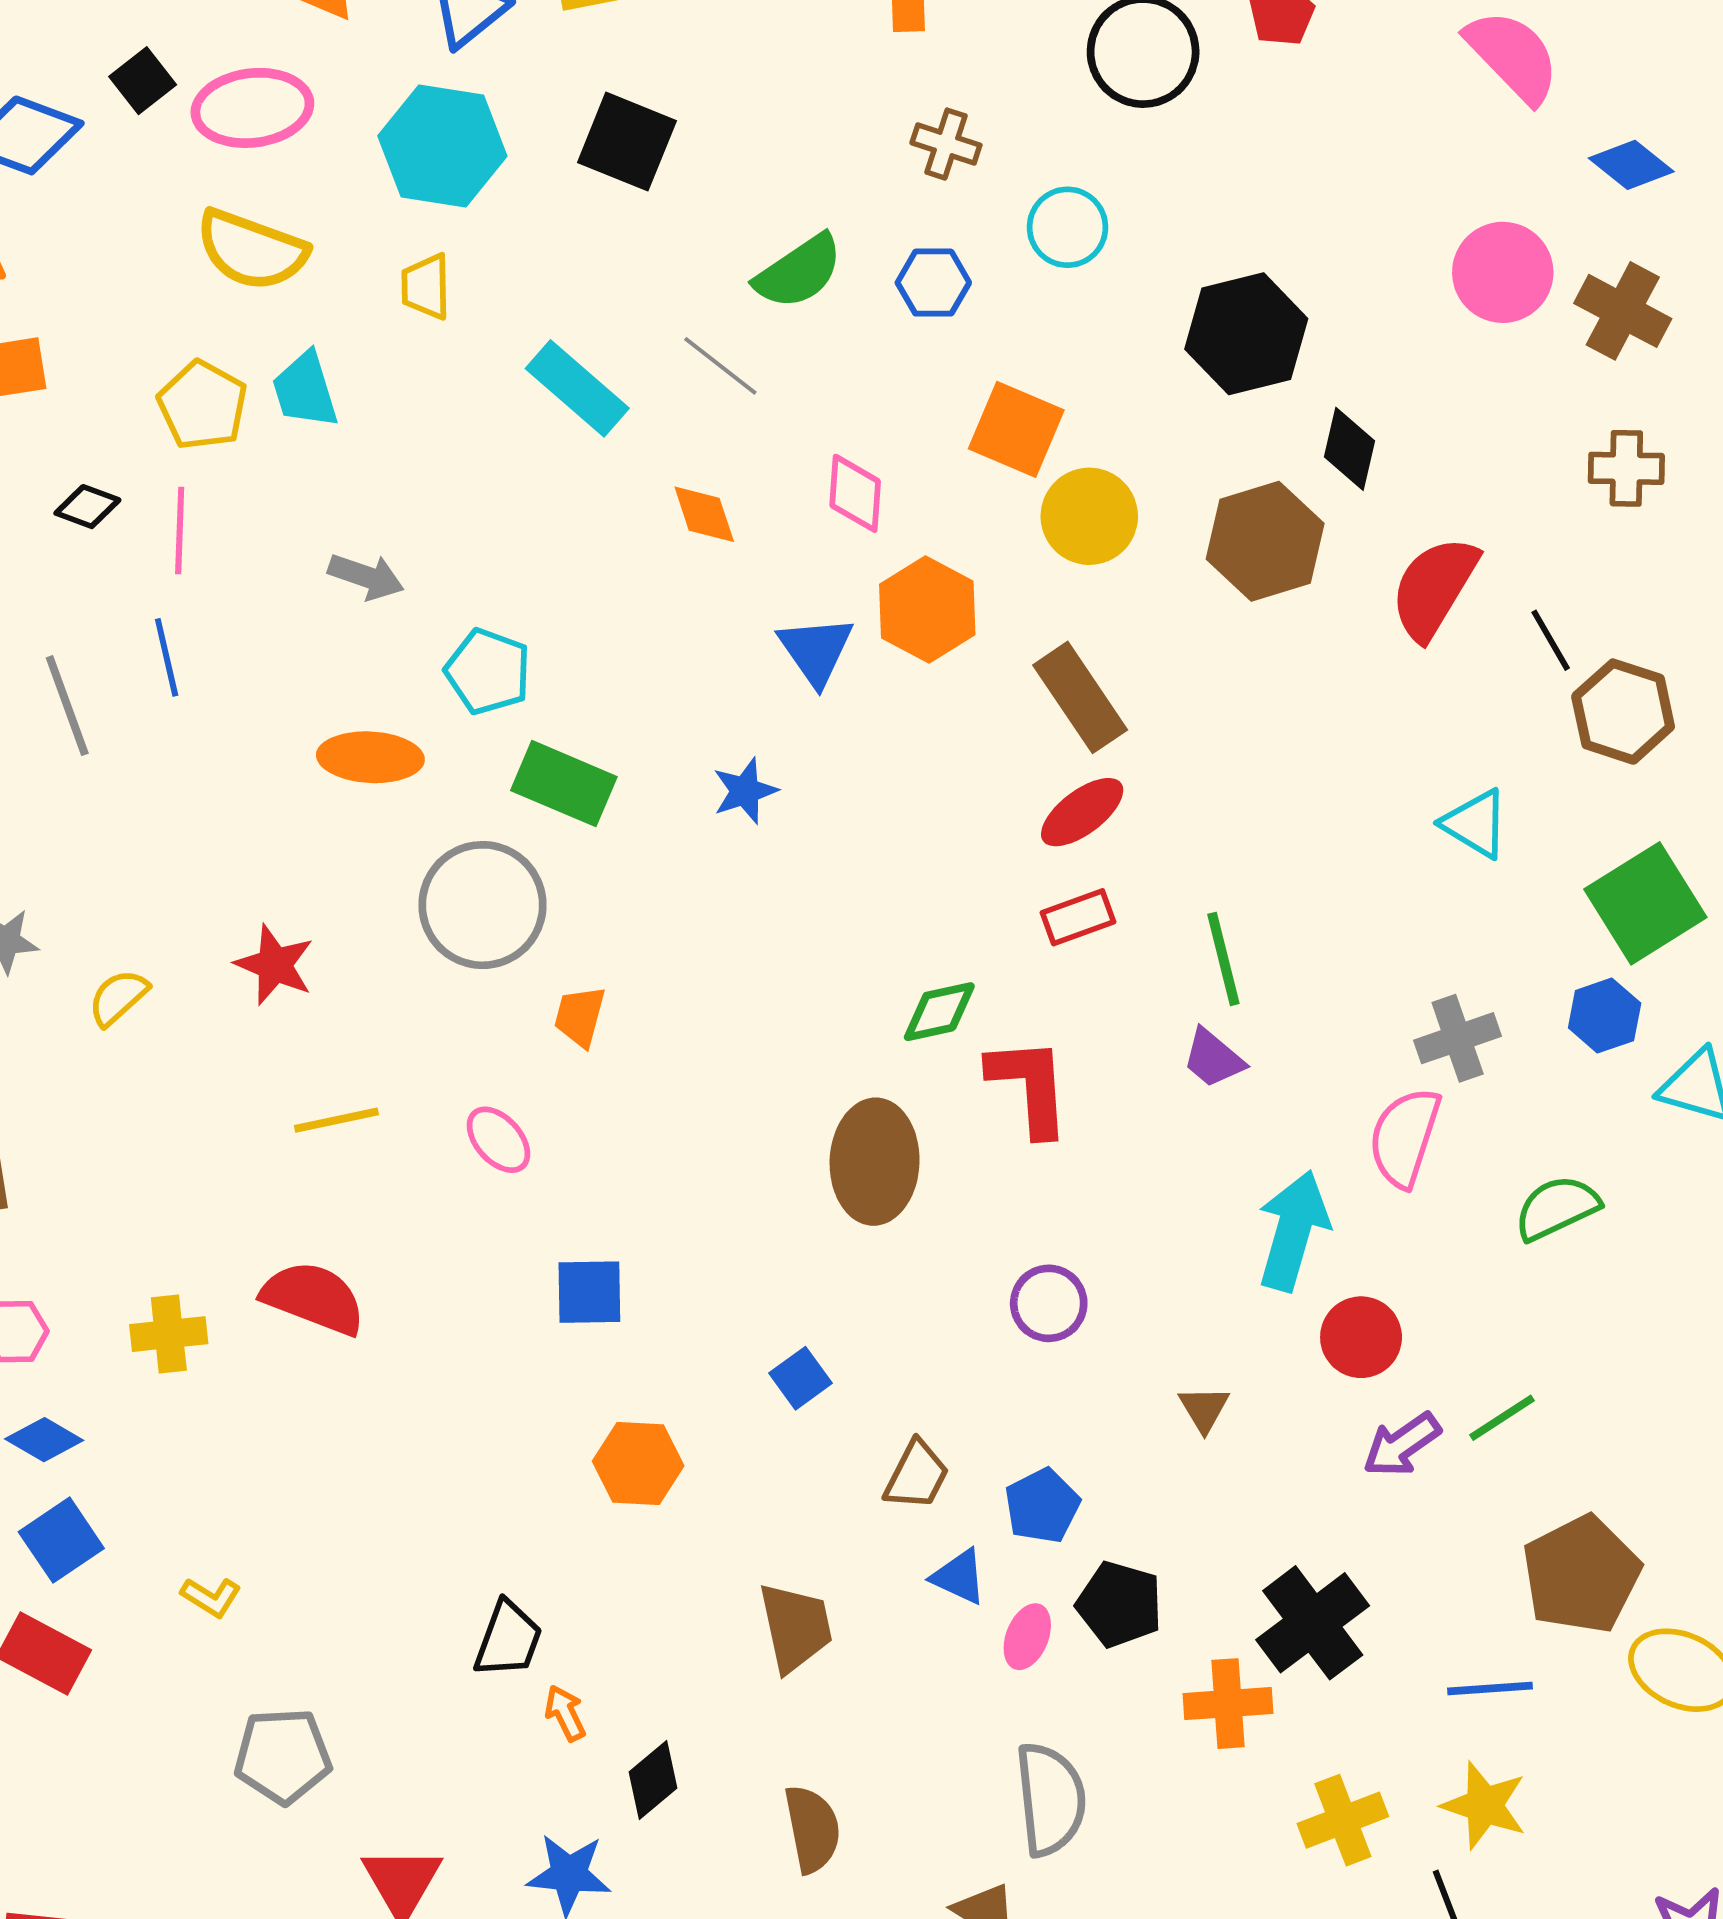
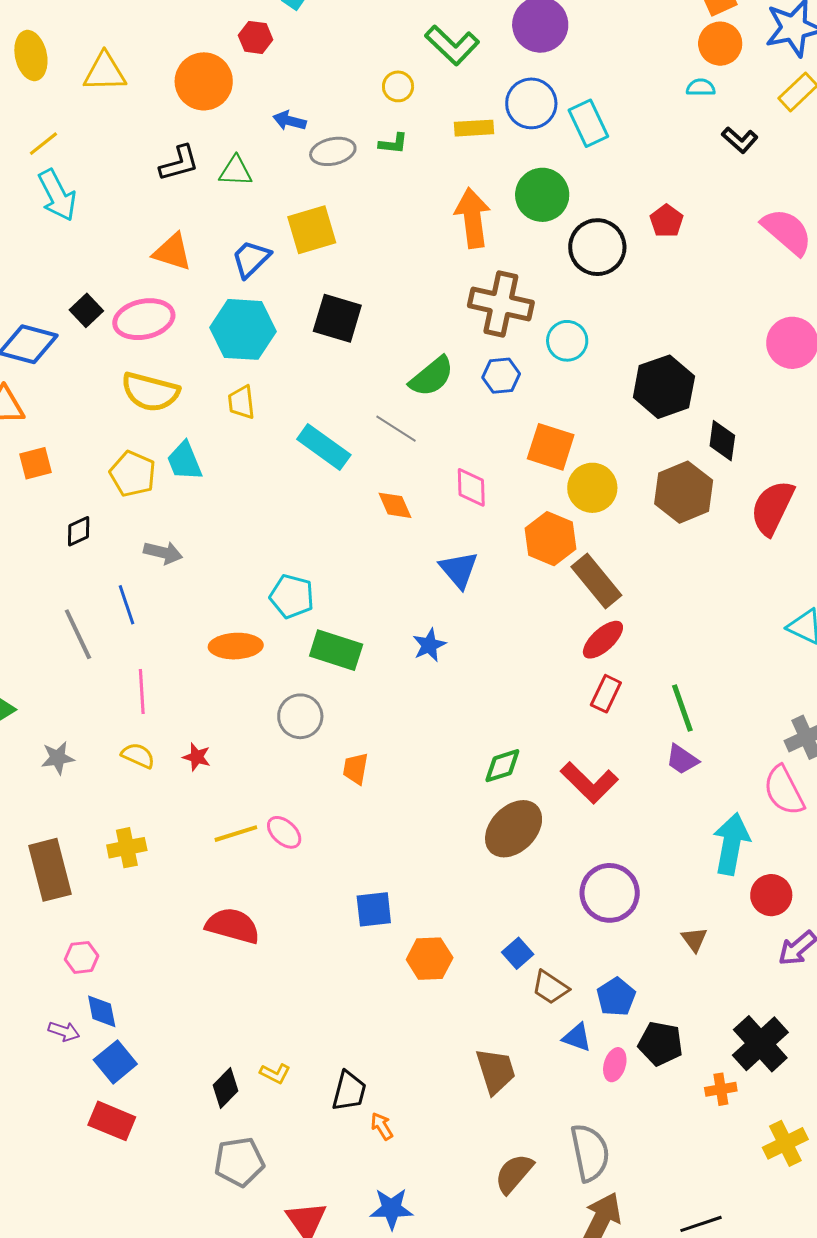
brown cross: (946, 144) -> (501, 304), size x1.8
black diamond: (87, 507) -> (79, 531), turned -40
pink line: (180, 531) -> (142, 691), moved
gray arrow: (366, 577) -> (163, 553), moved
orange hexagon: (927, 609) -> (551, 539), moved
gray circle: (483, 905) -> (300, 716), size x0.7
red rectangle: (1078, 917) -> (606, 694), turned -39
red star: (275, 965) -> (197, 757), size x0.7
yellow semicircle: (118, 997) -> (138, 756), moved, turned 72
green diamond: (939, 1012) -> (502, 766), moved
red L-shape: (1029, 1086) -> (589, 783), turned 144
pink semicircle: (1405, 1137) -> (784, 791), turned -40
pink ellipse: (498, 1140) -> (284, 832), moved
brown ellipse: (875, 1162) -> (514, 829), turned 48
purple circle: (1049, 1303) -> (610, 893), size x1.5
yellow cross: (169, 1334) -> (127, 848), moved
blue square: (800, 1378) -> (518, 953), moved
blue diamond: (44, 1440) -> (102, 1011), turned 54
orange hexagon: (638, 1464) -> (430, 959), moved
brown trapezoid: (917, 1475) -> (550, 987), turned 102
yellow L-shape: (211, 1597) -> (275, 1074), moved
orange cross: (1228, 1704) -> (721, 1089), size x0.7
black diamond: (653, 1780) -> (226, 1088), moved
gray semicircle: (1050, 1799) -> (590, 1153), moved
brown semicircle: (812, 1829) -> (514, 1174), turned -123

